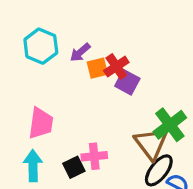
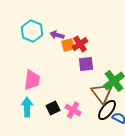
purple arrow: (80, 52) -> (57, 35), turned 56
purple square: (127, 82) -> (86, 64), moved, turned -35
pink cross: (94, 156) -> (73, 110), moved, turned 35

